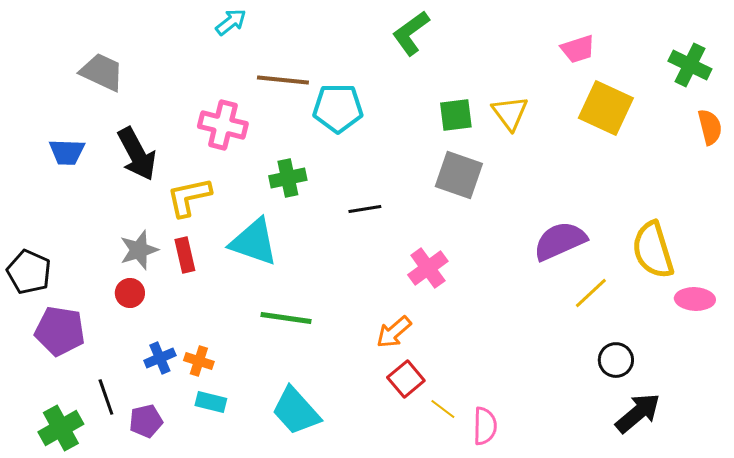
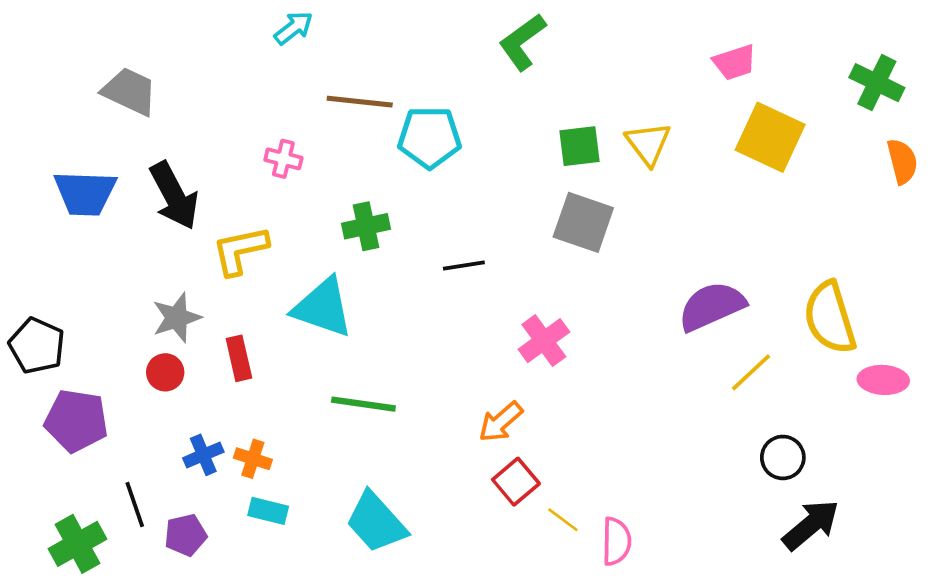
pink cross: (223, 125) -> (283, 159), size x0.6
blue trapezoid: (67, 152) -> (85, 193), size x1.4
red rectangle: (185, 255) -> (239, 358), moved

